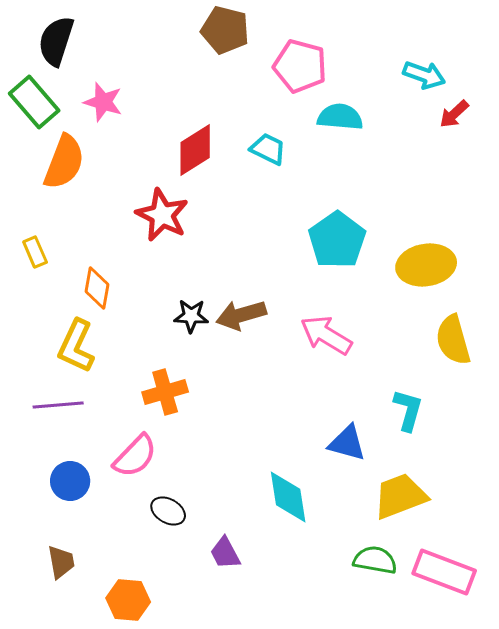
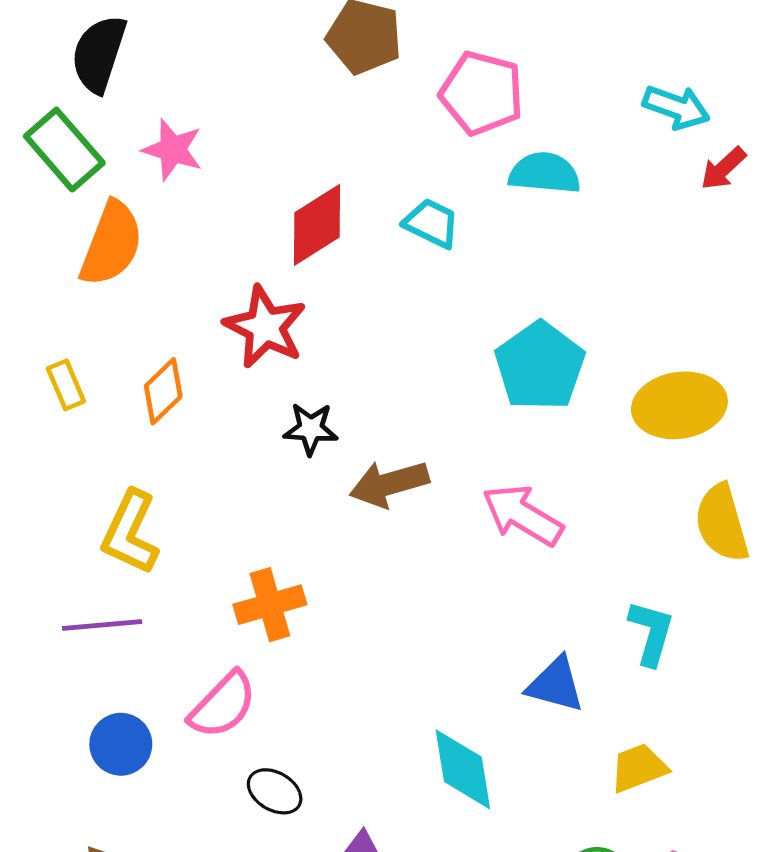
orange diamond: (97, 288) -> (163, 391), moved, turned 36
black star: (191, 316) -> (311, 429), moved
yellow trapezoid: (400, 496) -> (639, 768), size x0.7

